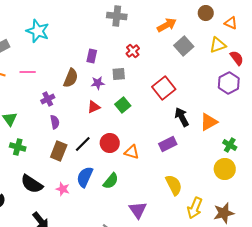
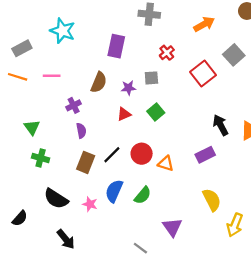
gray square: (184, 46) -> (234, 55), moved
purple rectangle: (92, 56) -> (116, 46), moved, size x1.5
red square: (164, 88) -> (203, 74), moved

